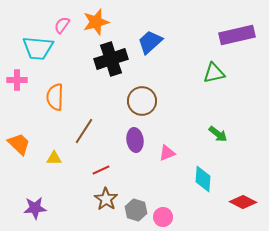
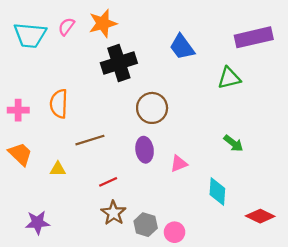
blue trapezoid: (150, 42) -> (182, 47), moved, turned -84
cyan trapezoid: (38, 48) -> (30, 35), moved
pink cross: (17, 80) -> (18, 110), moved
brown line: (84, 131) -> (90, 140), turned 40

